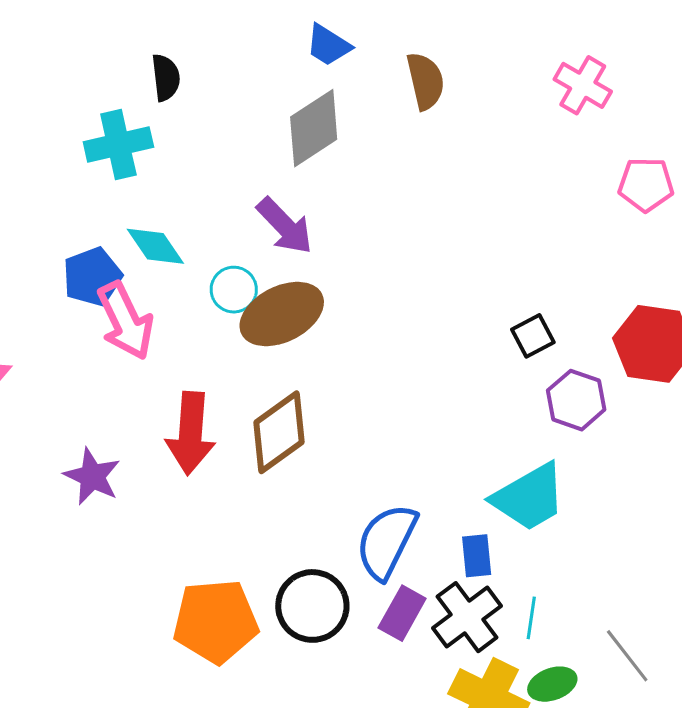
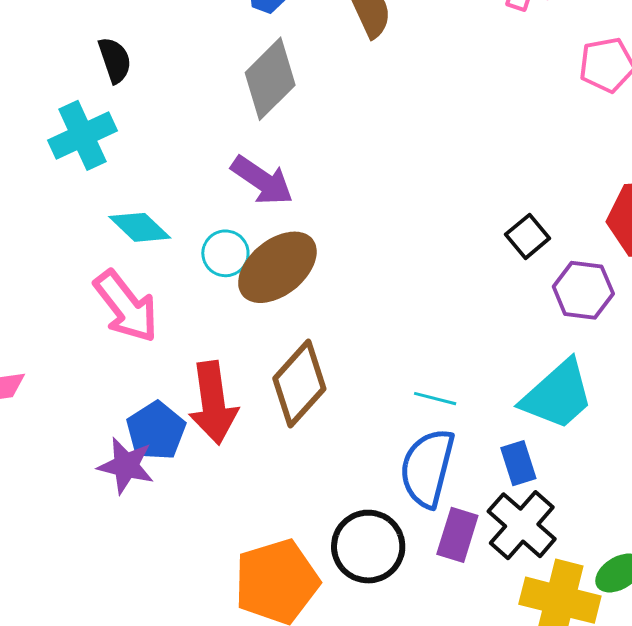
blue pentagon: (92, 277) -> (156, 431), moved
cyan line: (531, 618) -> (435, 399), moved, turned -72

